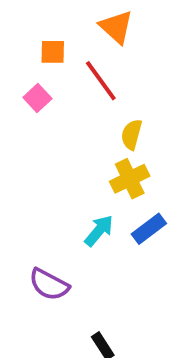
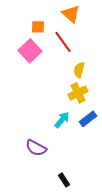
pink square: (37, 98) -> (30, 51), size x1.6

